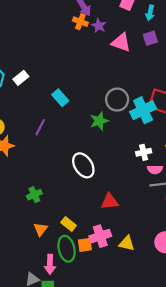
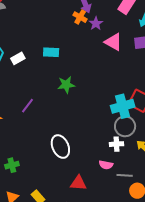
cyan rectangle: (60, 98) -> (51, 52), moved, turned -56
gray circle: (117, 100) -> (125, 126), moved
green star: (99, 121) -> (66, 85), moved
pink semicircle: (155, 169) -> (106, 165), moved

